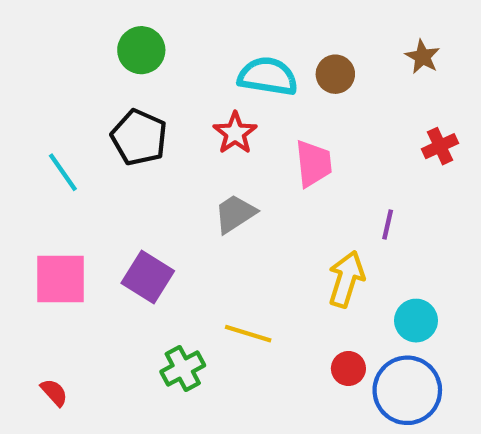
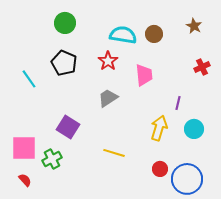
pink square: (61, 279) -> (24, 148), moved
cyan circle: (416, 321) -> (194, 129), moved
green cross: (183, 368) -> (52, 159), moved

